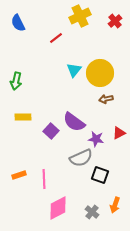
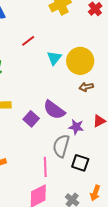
red line: (56, 38) -> (28, 41), moved
gray semicircle: (81, 158) -> (61, 146), turned 130
pink line: (44, 179) -> (45, 167), moved

